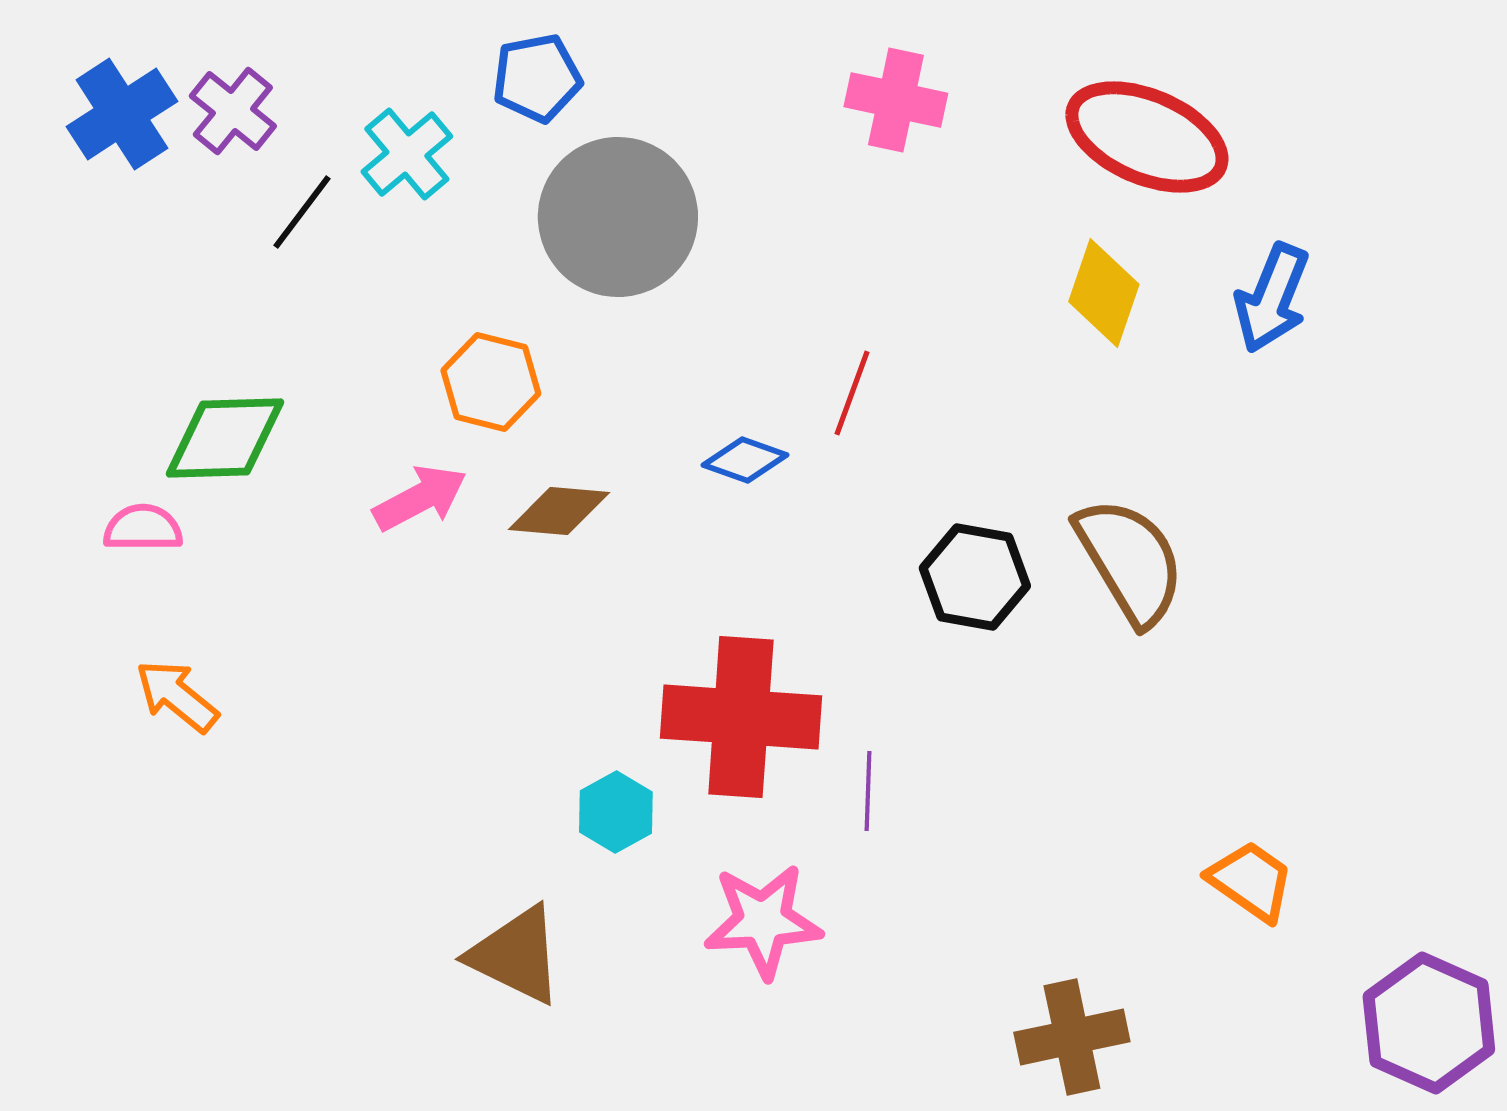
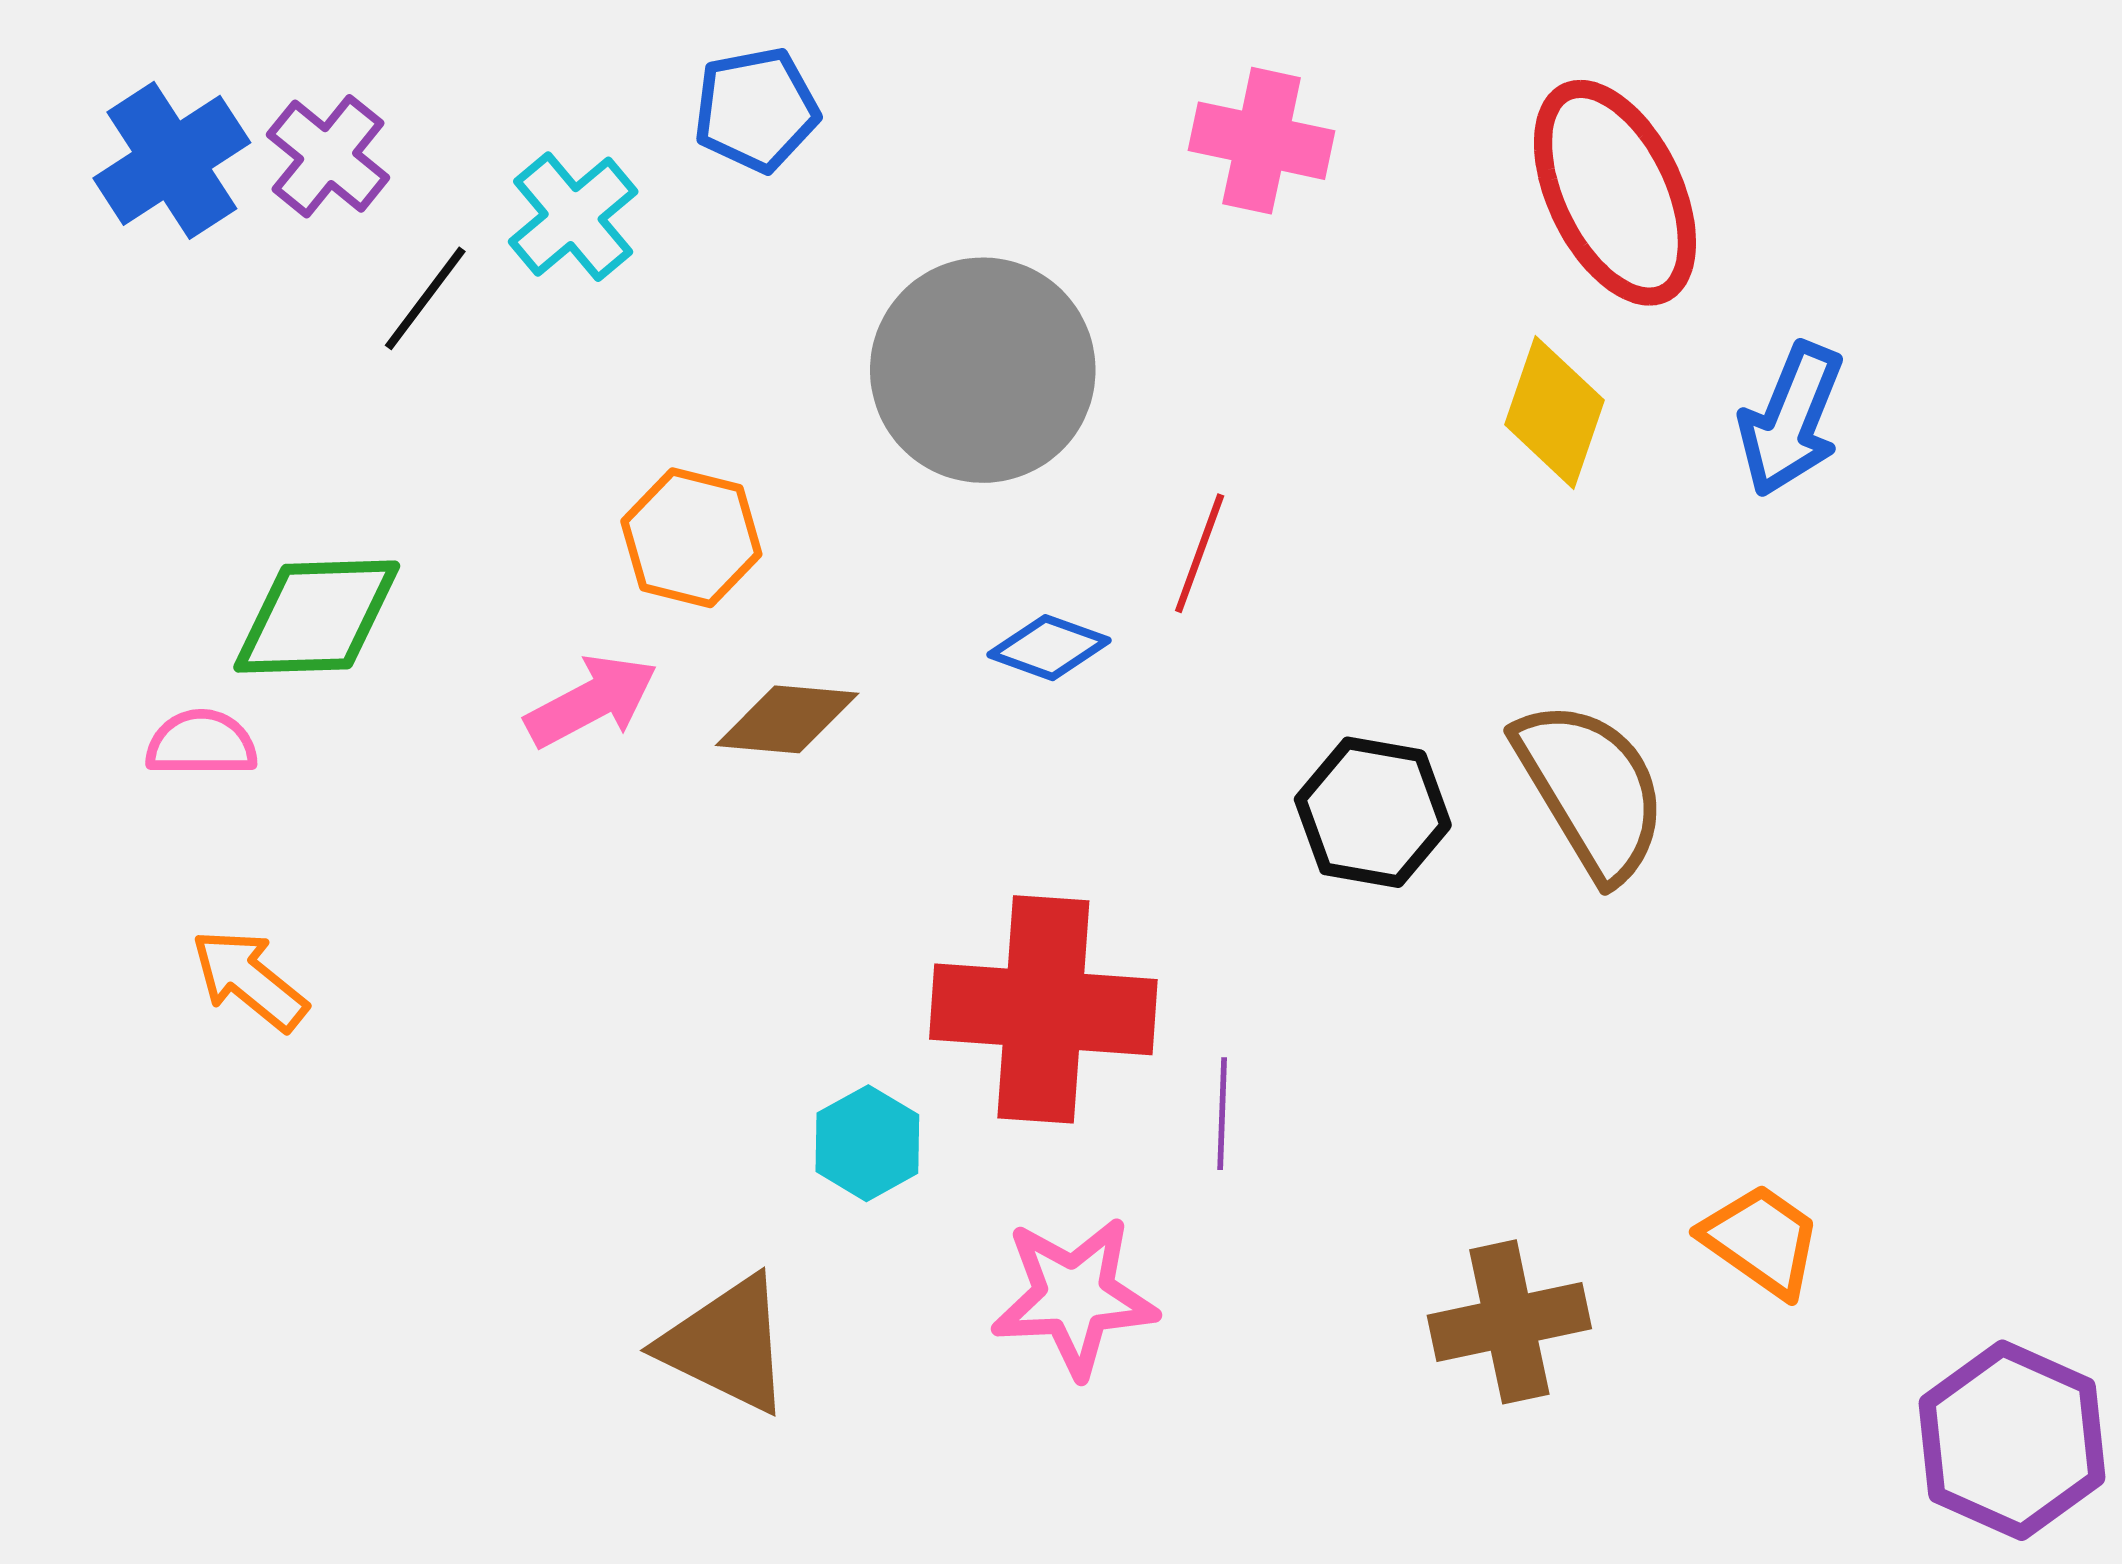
red ellipse: (1147, 137) -> (1615, 193), turned 41
gray circle: (618, 217) -> (983, 370), moved
brown cross: (1072, 1037) -> (1509, 1322), moved

